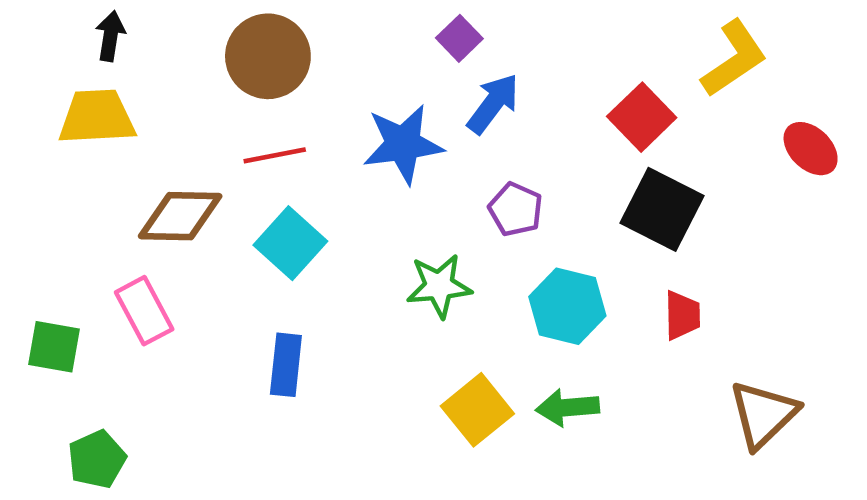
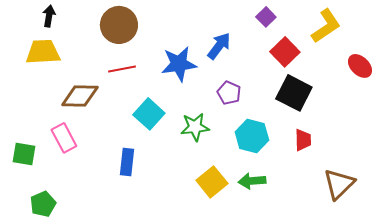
purple square: (459, 38) -> (266, 17), moved
cyan square: (290, 243) -> (149, 114), moved

